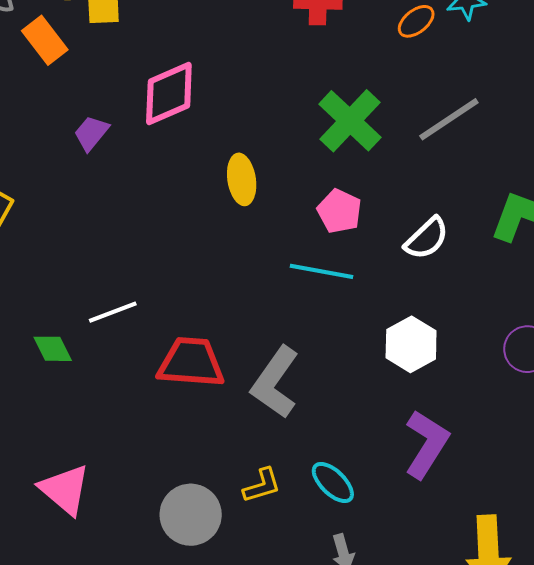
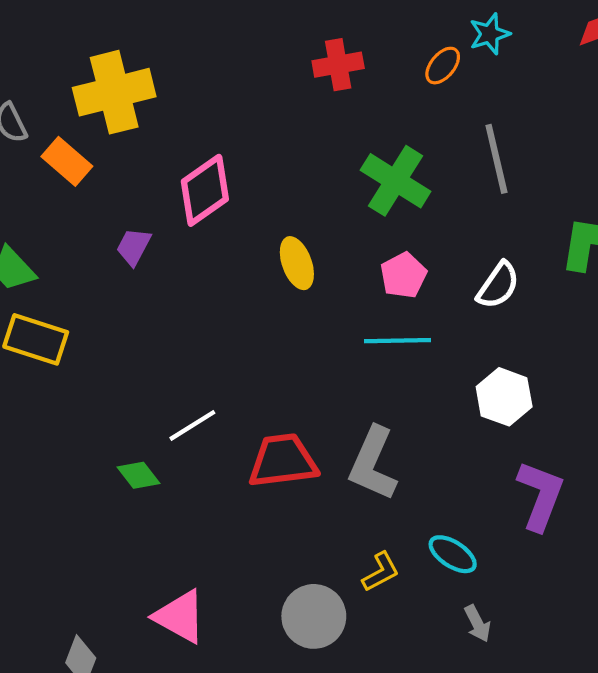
gray line: (449, 119) -> (496, 159), turned -58
pink pentagon: (339, 211) -> (403, 275), turned 30

